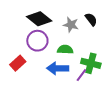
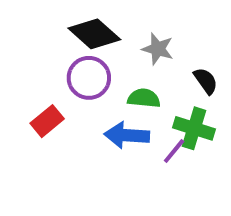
black semicircle: (91, 19) -> (206, 81), moved

